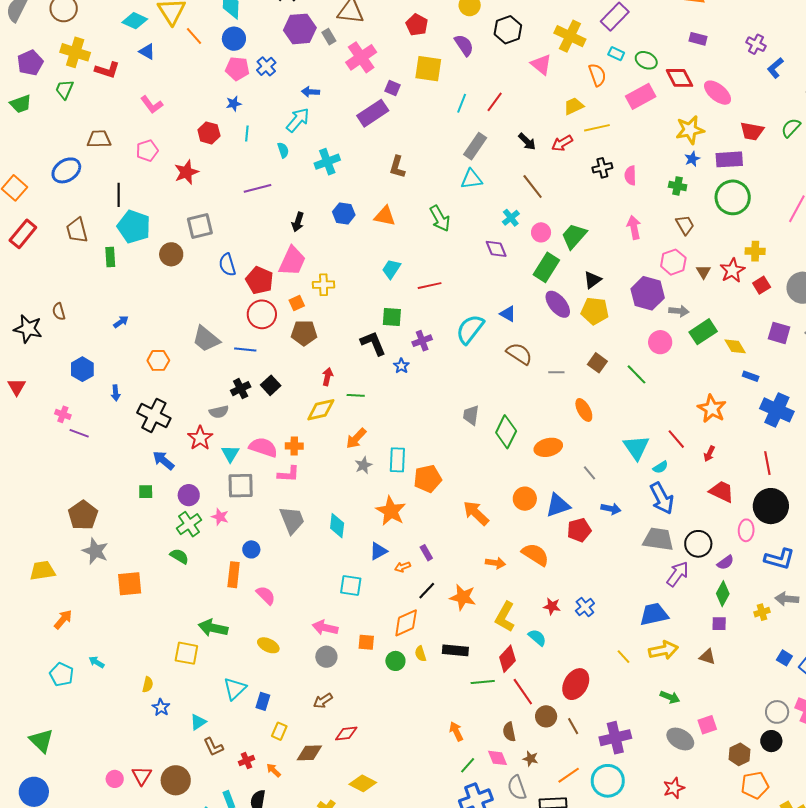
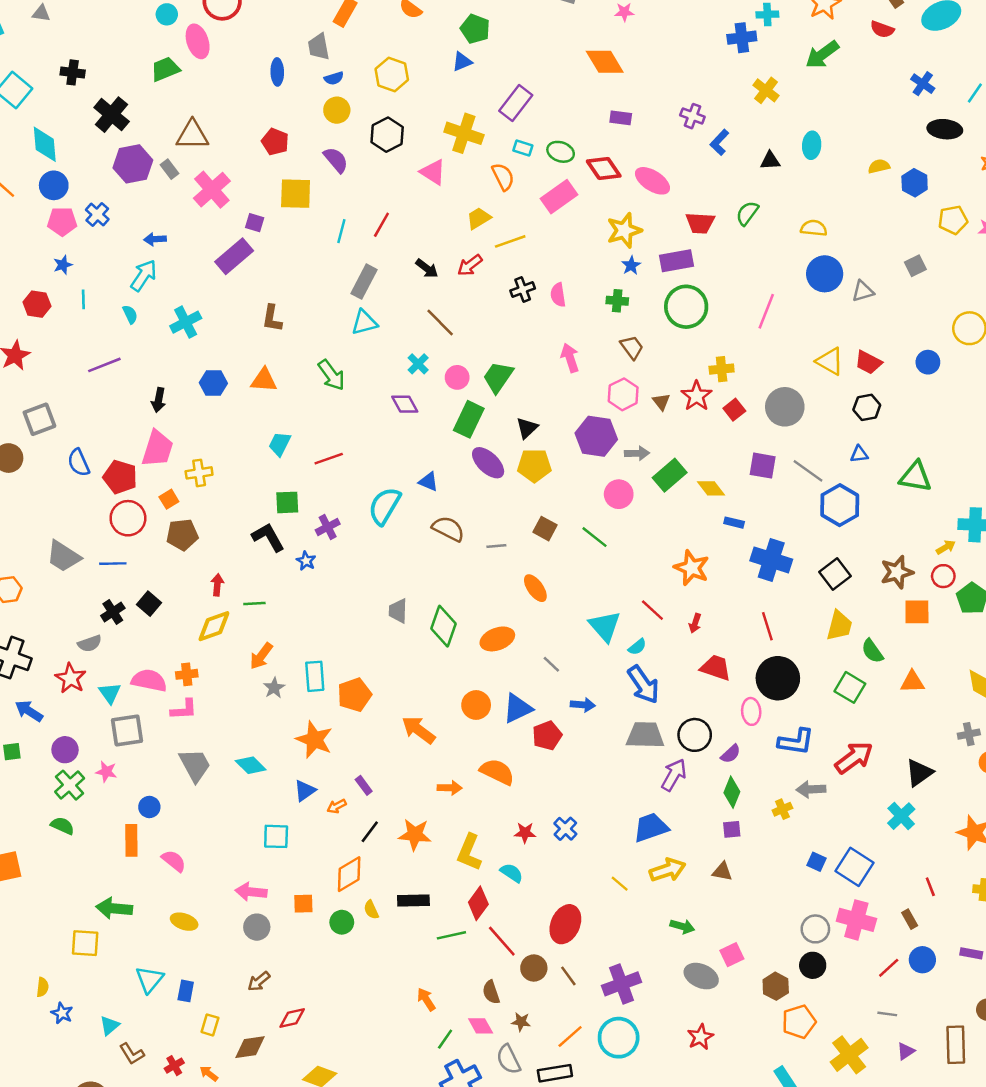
cyan diamond: (337, 526) -> (251, 765), turned -45

